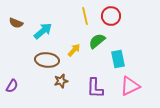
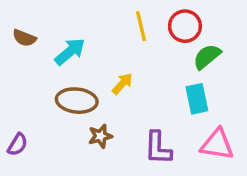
green semicircle: (97, 41) -> (207, 57), moved
pink triangle: (130, 86) -> (217, 145), turned 35

